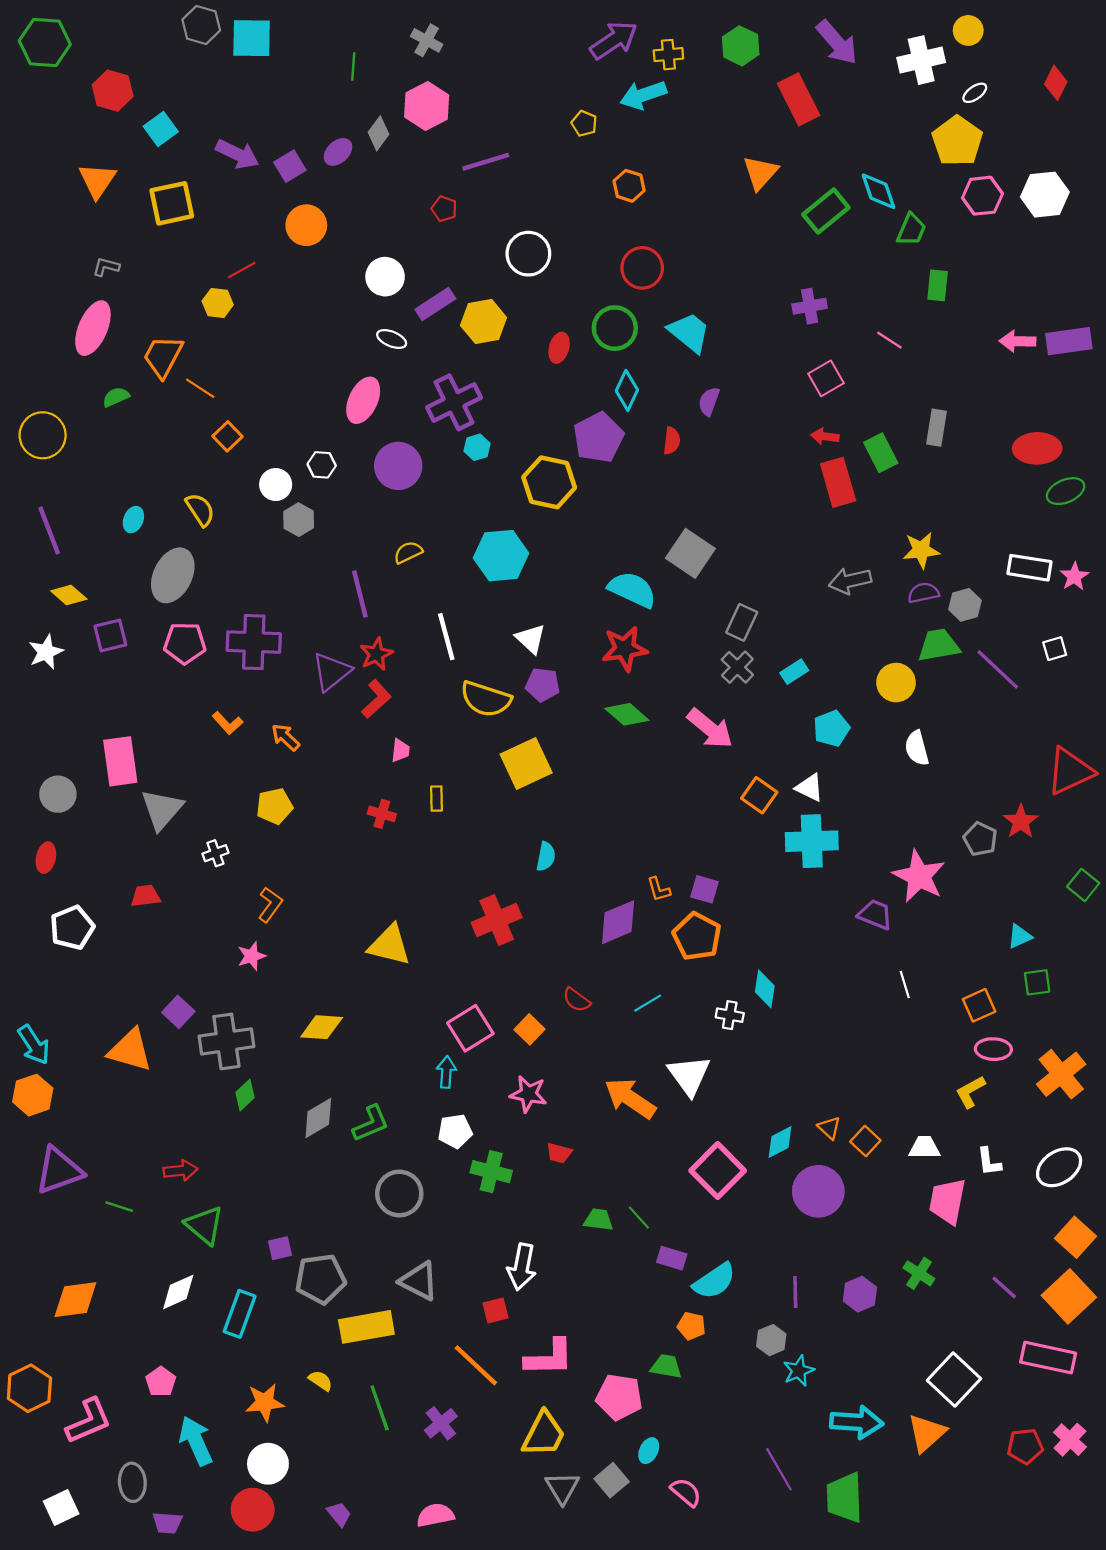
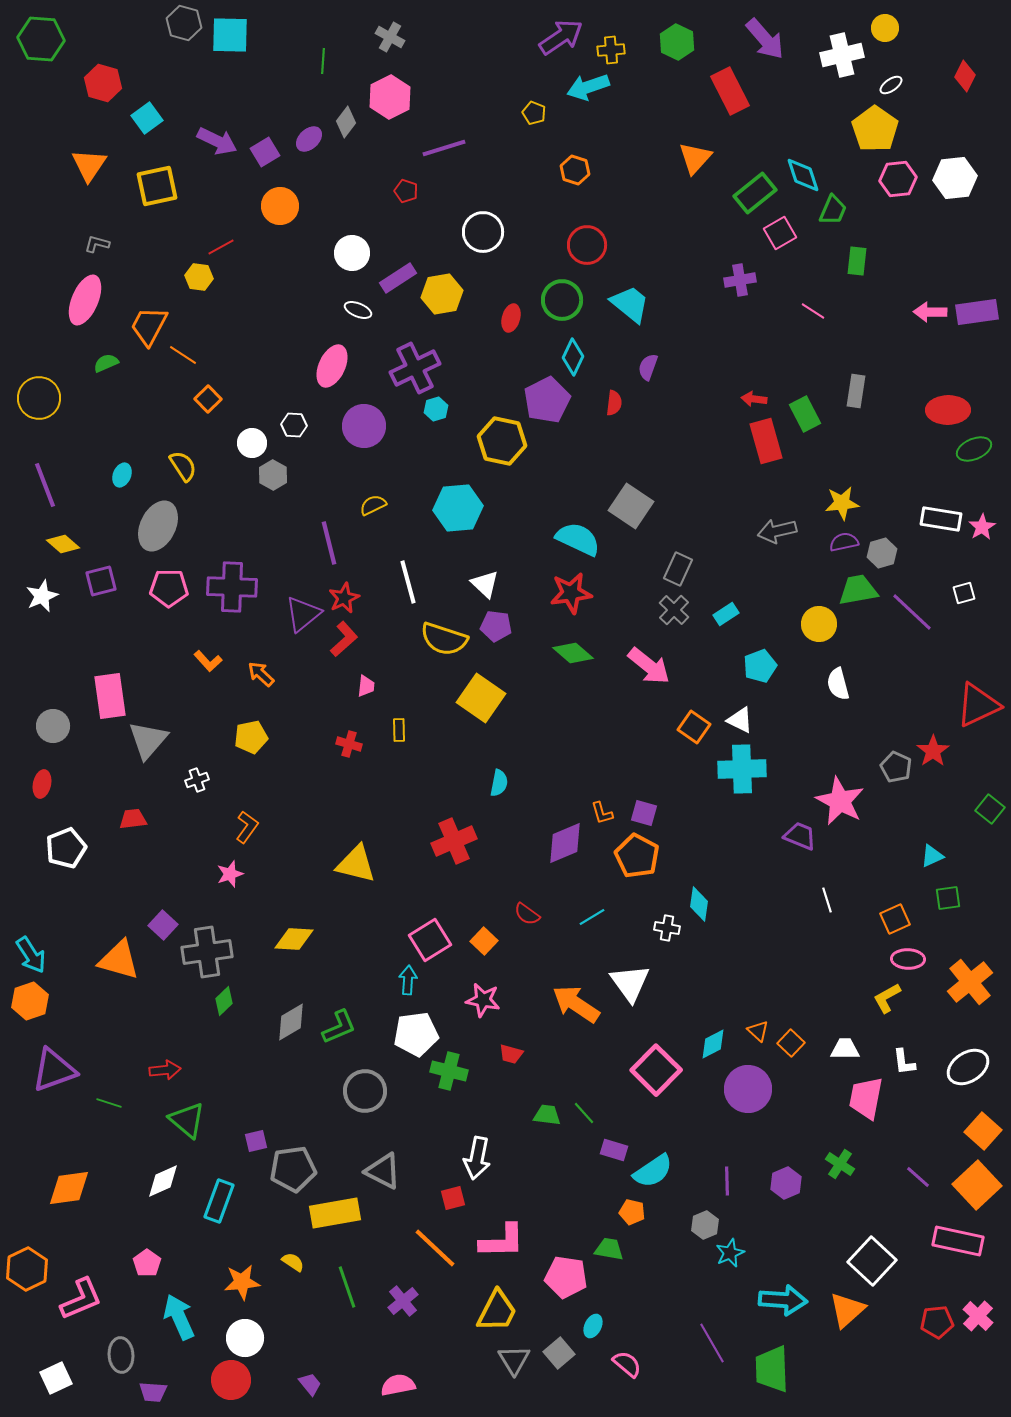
pink square: (826, 378) -> (780, 233), moved
yellow square: (526, 764) -> (481, 698), turned -30
white pentagon: (455, 1131) -> (416, 1034), size x1.4

